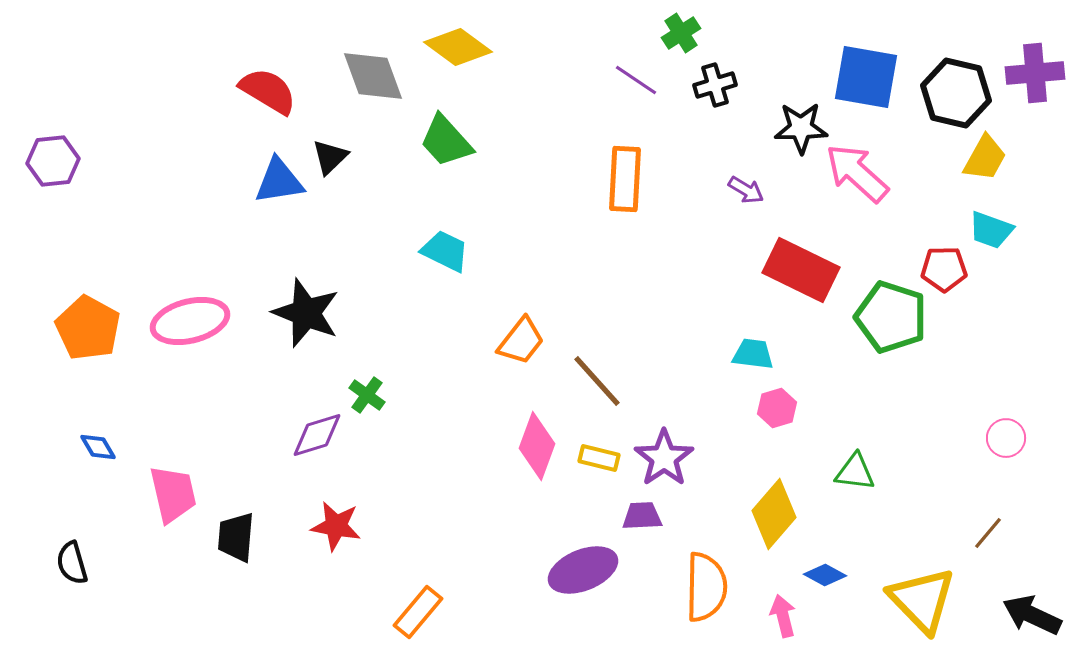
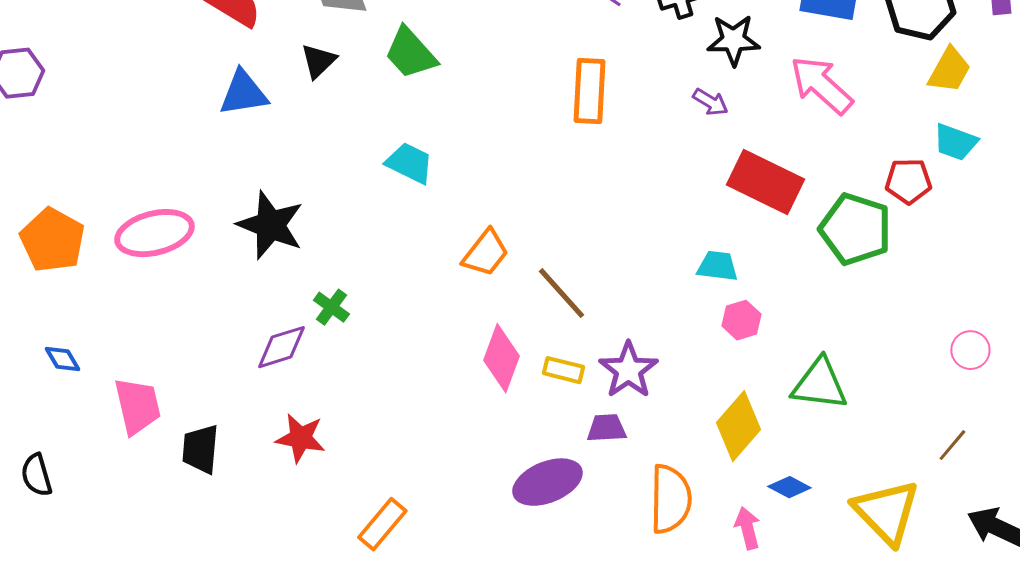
black star: (801, 128) -> (733, 40), moved
black triangle: (330, 157) -> (318, 61), moved
green triangle: (855, 472) -> (819, 384), size x1.4

